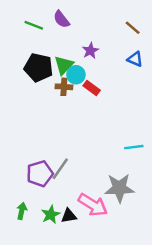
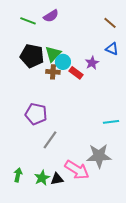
purple semicircle: (61, 19) -> (51, 16), turned -84
purple star: (90, 51) -> (92, 63), moved
purple pentagon: (40, 174) -> (36, 114), moved, turned 30

